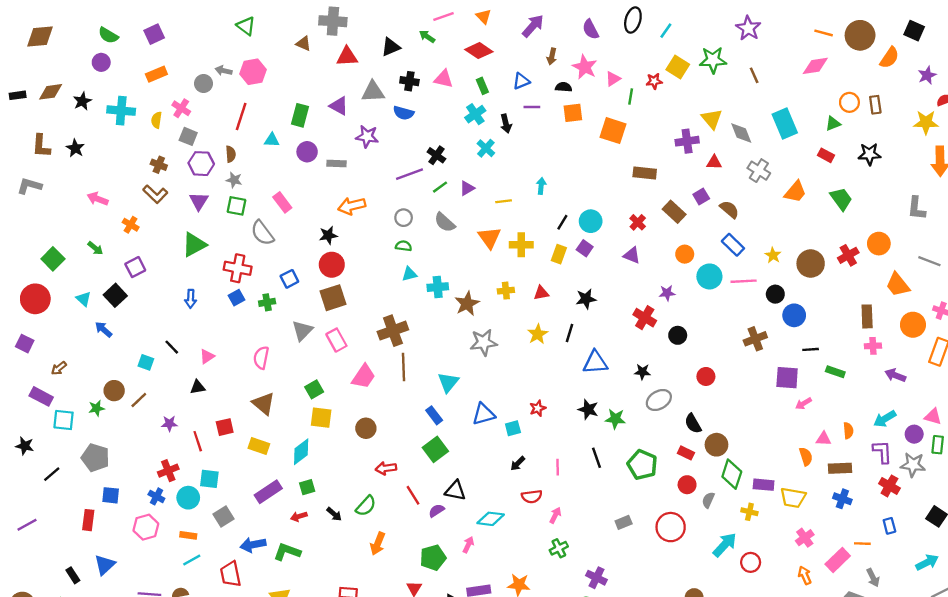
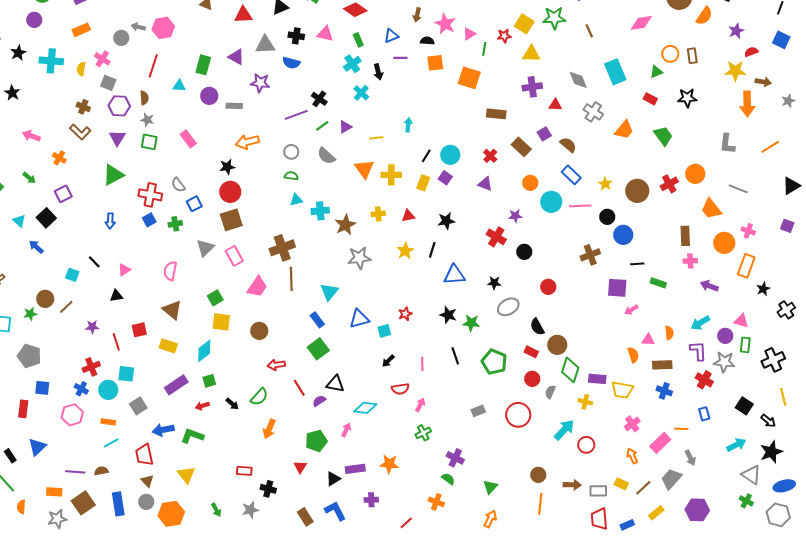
yellow triangle: (712, 119) -> (531, 54), moved, turned -48
gray semicircle: (262, 233) -> (178, 185), moved, size x0.7

